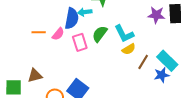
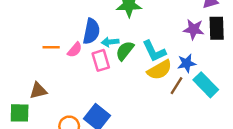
cyan arrow: (85, 12) -> (110, 42), moved
yellow semicircle: (129, 49) -> (159, 70), size x1.5
blue star: (162, 75) -> (187, 63), moved
brown triangle: (35, 76) -> (38, 91), moved

